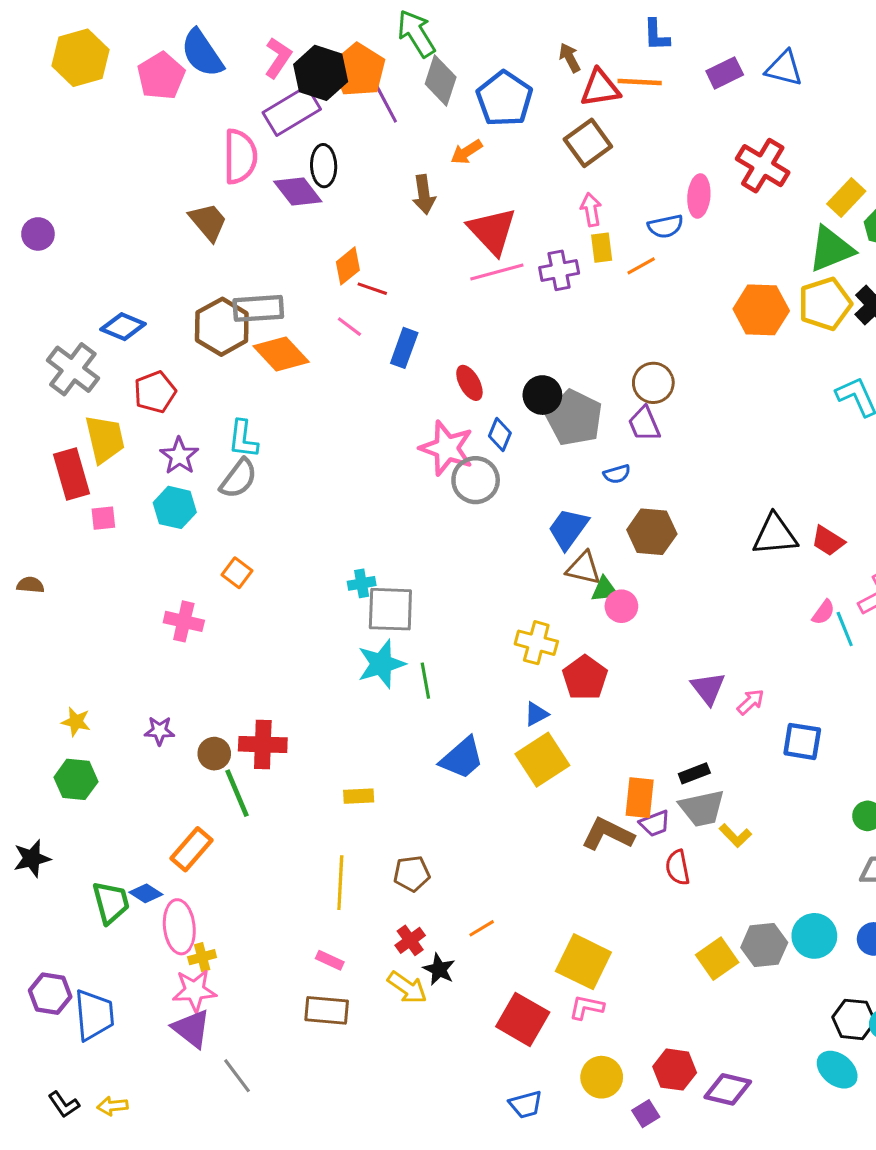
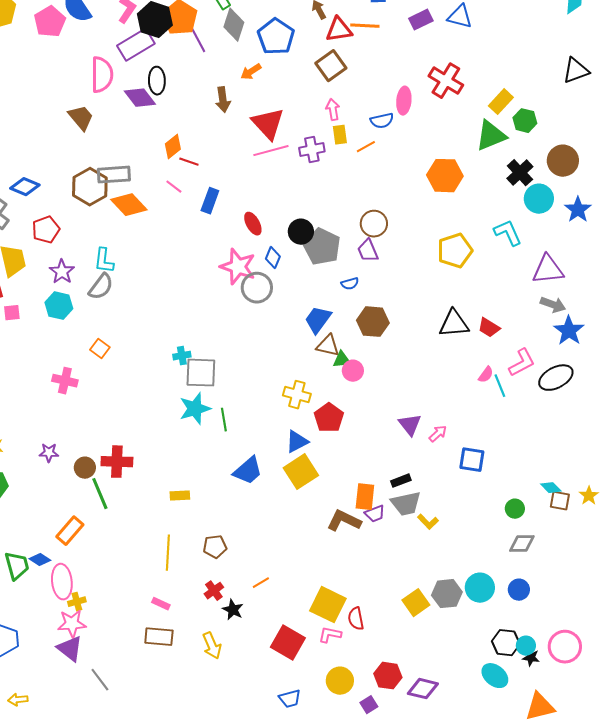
yellow pentagon: (825, 304) -> (455, 251), moved
blue triangle: (536, 714) -> (297, 442), size x1.4
red semicircle: (678, 868) -> (356, 619), moved
yellow arrow: (407, 988) -> (212, 646), moved, turned 32

